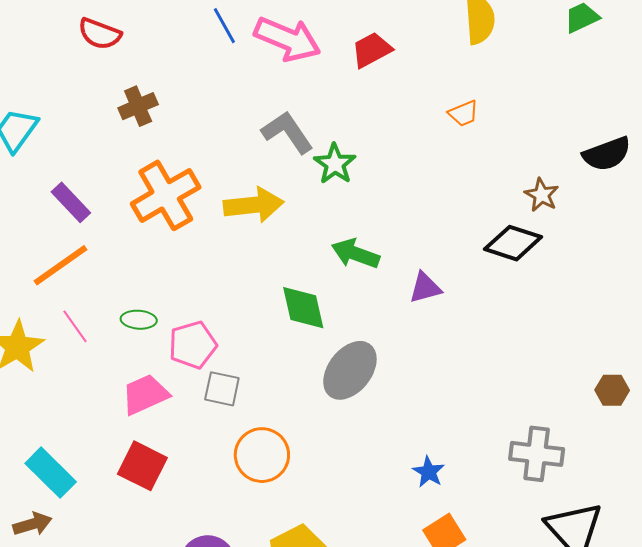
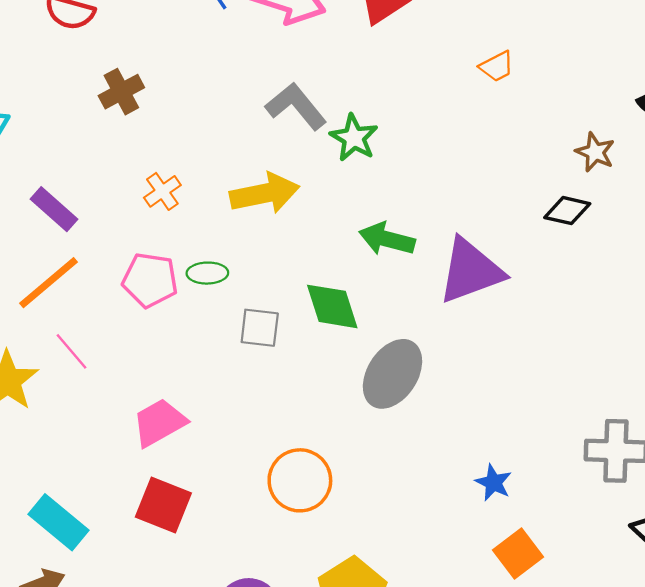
orange cross: (166, 195) -> (162, 191), size x0.5
black diamond: (513, 243) -> (567, 211), size x0.7
purple triangle: (425, 288) -> (471, 271), size x1.8
green ellipse: (139, 320) -> (207, 273), moved
pink pentagon: (193, 345) -> (150, 280), moved, turned 30
gray square: (222, 389) -> (260, 328), moved

